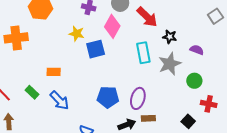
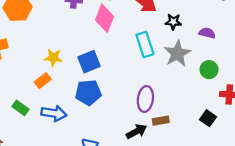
yellow star: (77, 34) -> (53, 58), moved
blue square: (96, 49) -> (89, 62), moved
orange rectangle: (54, 72) -> (43, 81), turned -32
blue pentagon: (108, 97) -> (88, 92), moved
blue arrow: (59, 100) -> (54, 113), turned -30

